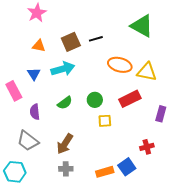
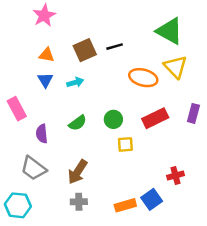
cyan arrow: (63, 69) -> (75, 82), size x0.6
yellow triangle: (147, 72) -> (175, 67), moved, turned 35
blue triangle: (34, 74) -> (45, 80), moved
purple rectangle: (161, 114) -> (193, 113), moved

